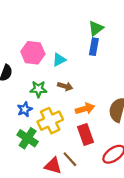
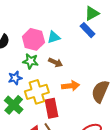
blue rectangle: (94, 47) -> (87, 30), turned -63
pink hexagon: (33, 53) -> (33, 39), moved
red rectangle: (86, 134) -> (52, 108), moved

